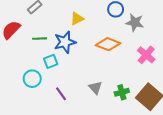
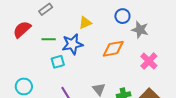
orange diamond: (108, 44) -> (113, 49), turned -35
cyan circle: (32, 79) -> (24, 86), moved

